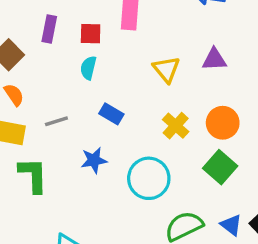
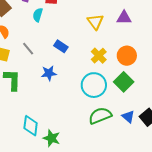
cyan semicircle: (88, 68) -> (38, 15), moved
gray line: (56, 121) -> (28, 49), turned 64
cyan circle: (149, 178) -> (94, 85), moved

